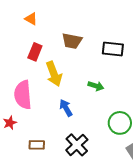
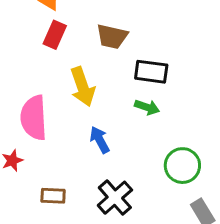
black rectangle: (113, 49) -> (151, 72), moved
red rectangle: (35, 52) -> (55, 35), moved

